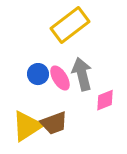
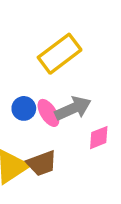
gray arrow: (82, 74) -> (73, 108), turned 80

